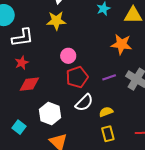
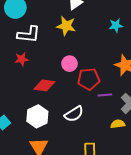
red pentagon: (77, 77) -> (89, 79), moved
red diamond: (29, 84) -> (44, 85), moved
yellow semicircle: (106, 112) -> (118, 124), moved

